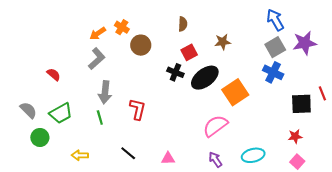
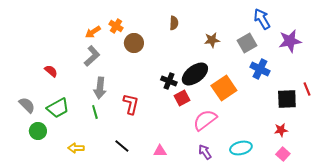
gray square: (275, 47) -> (247, 43), moved
red square: (189, 52) -> (182, 98), moved
black cross: (175, 72) -> (169, 81), moved

